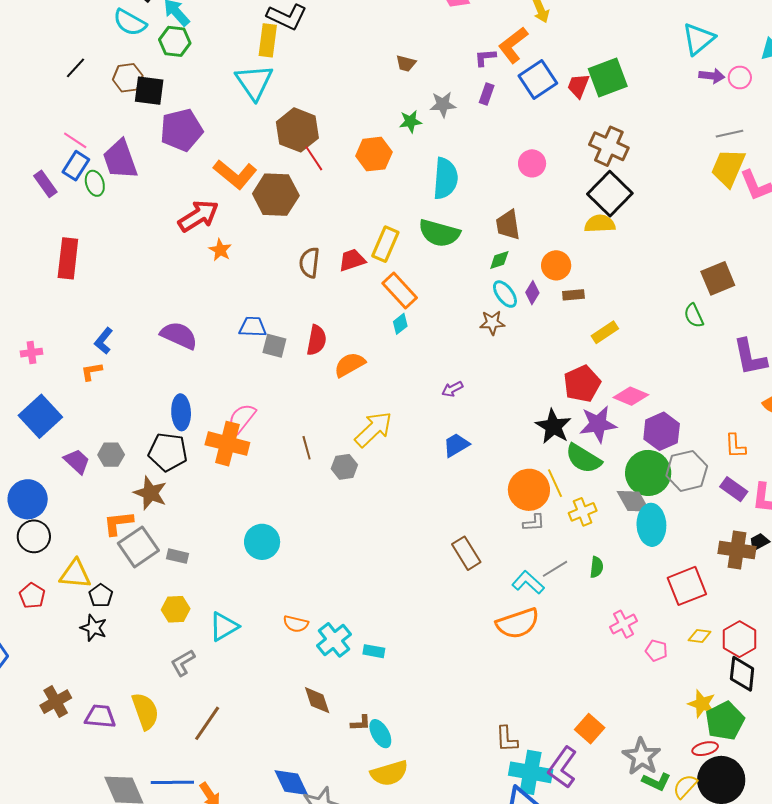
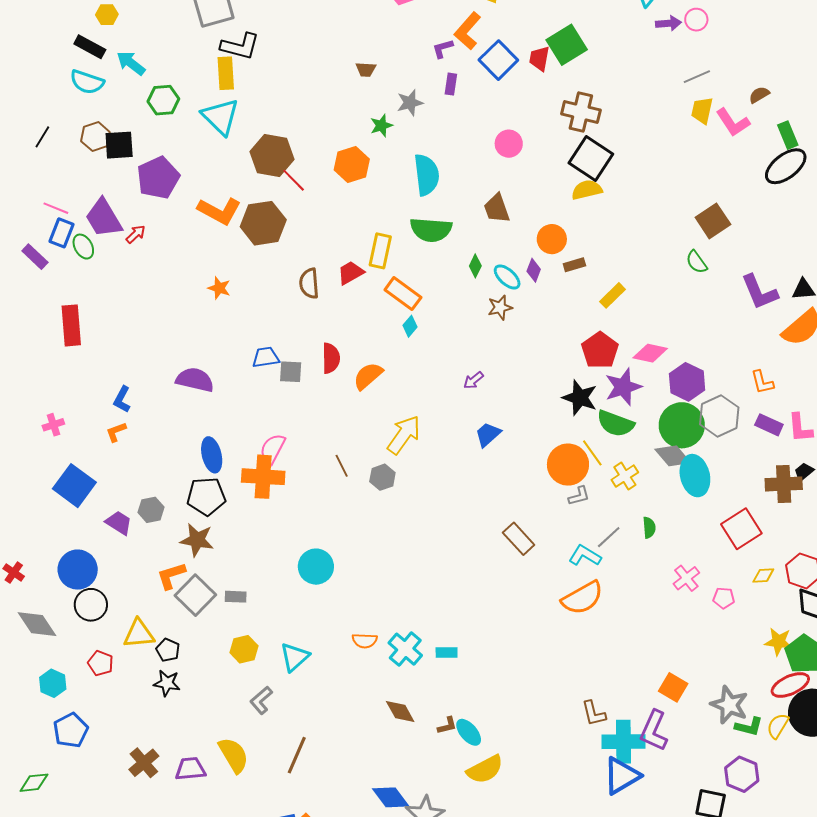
green hexagon: (175, 41) -> (163, 100), moved
yellow trapezoid: (728, 168) -> (702, 110), size x0.7
red arrow: (198, 216) -> (136, 234), moved, size x0.5
green diamond: (499, 260) -> (475, 266), moved, turned -35
red ellipse: (705, 749) -> (790, 685), size x1.5

